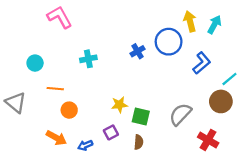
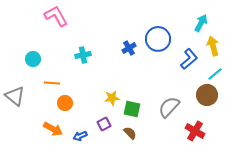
yellow arrow: (190, 21) -> (213, 46), moved
brown semicircle: (139, 142) -> (130, 133), turned -48

